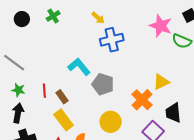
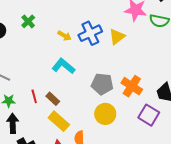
yellow arrow: (98, 18) -> (64, 36), moved
yellow triangle: (161, 82) -> (117, 37), moved
gray pentagon: (103, 84) -> (102, 84), moved

